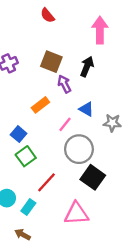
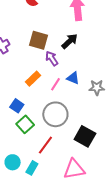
black arrow: (87, 66) -> (70, 41), turned 30
pink line: (65, 124) -> (55, 84), moved
gray circle: (79, 149) -> (55, 114), moved

